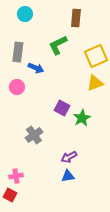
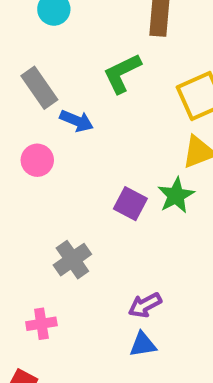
gray rectangle: (18, 52) -> (39, 88), turned -42
green star: (82, 118) -> (176, 195), moved
pink cross: (16, 176) -> (41, 324), moved

